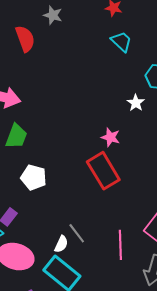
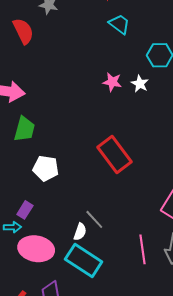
pink star: (111, 137) -> (112, 82), moved
pink line: (120, 245) -> (142, 249), moved

